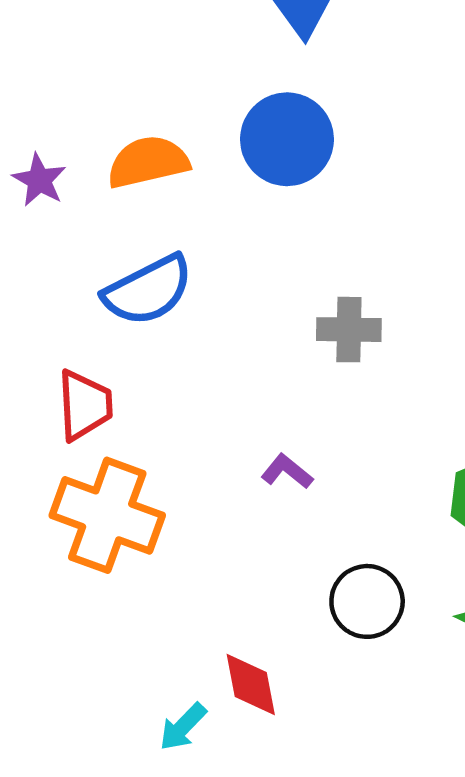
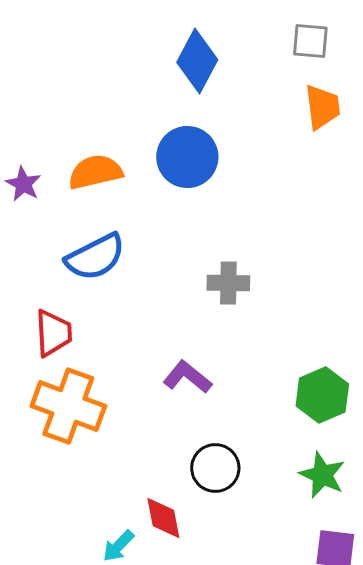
purple L-shape: (287, 472) -> (187, 377), size x1.4
black circle: (367, 601) -> (215, 468), moved

